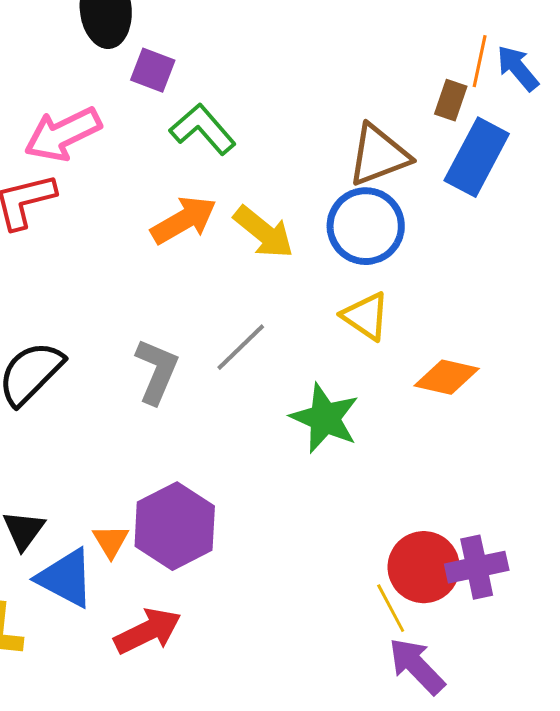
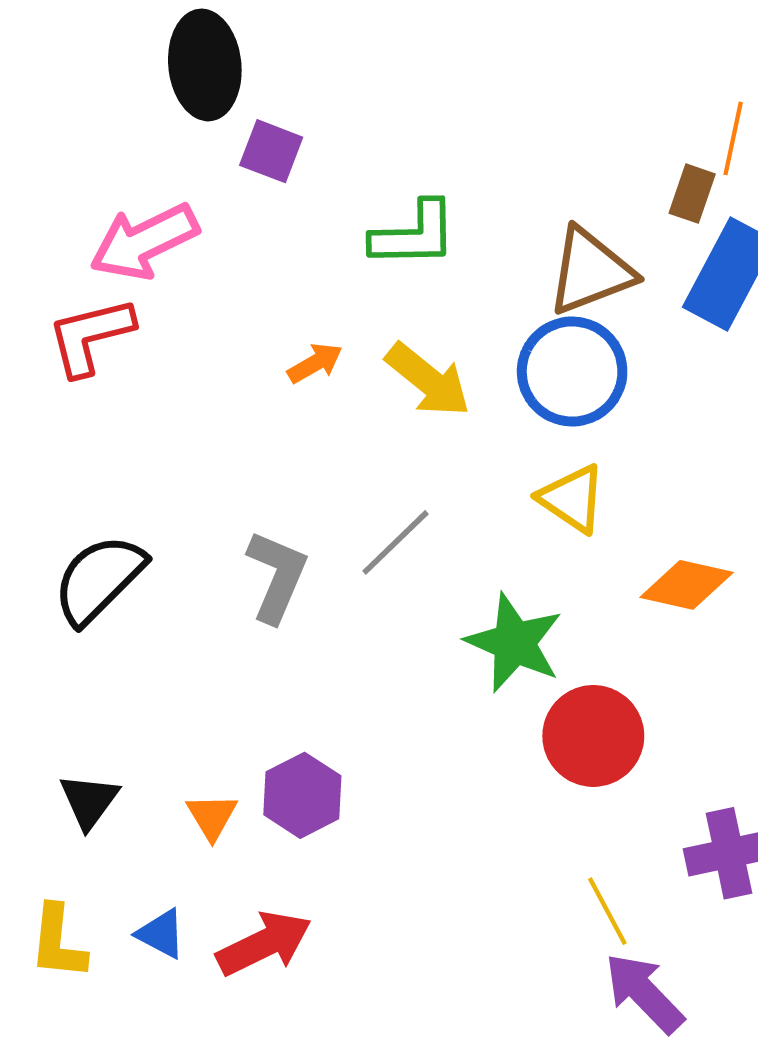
green L-shape: (203, 129) -> (414, 234), moved, turned 130
orange arrow: (184, 220) -> (315, 363), size x0.6
purple hexagon: (175, 526) -> (302, 795), size x0.7
red circle: (424, 567) -> (593, 736), moved
blue triangle: (66, 578) -> (161, 934), moved, size x0.6

